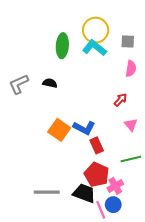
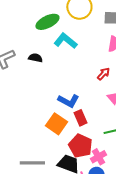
green ellipse: (62, 46) -> (47, 22), turned 60
cyan L-shape: (95, 48) -> (65, 41), moved
orange square: (59, 130) -> (56, 124), moved

